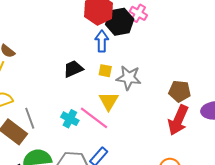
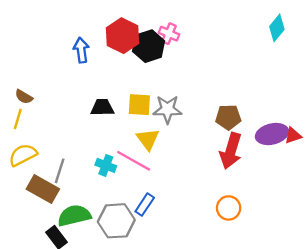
blue arrow: (102, 41) -> (81, 50), moved
black trapezoid: (73, 69) -> (102, 107), turned 30
yellow square: (105, 71) -> (139, 105), size x1.5
gray line: (30, 118) -> (60, 171), turned 45

